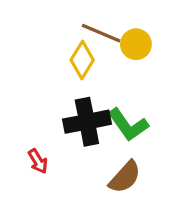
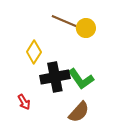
yellow diamond: (82, 60) -> (34, 52), moved

